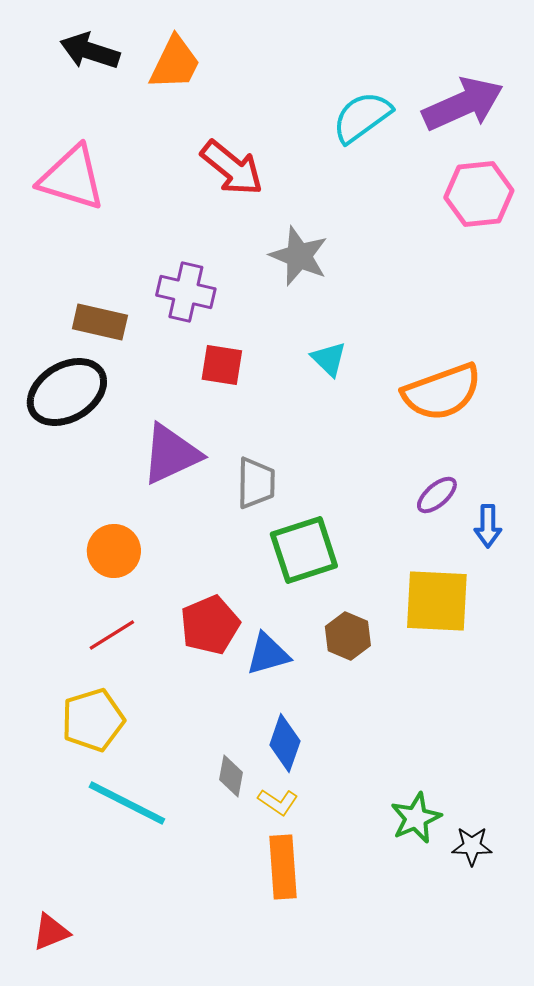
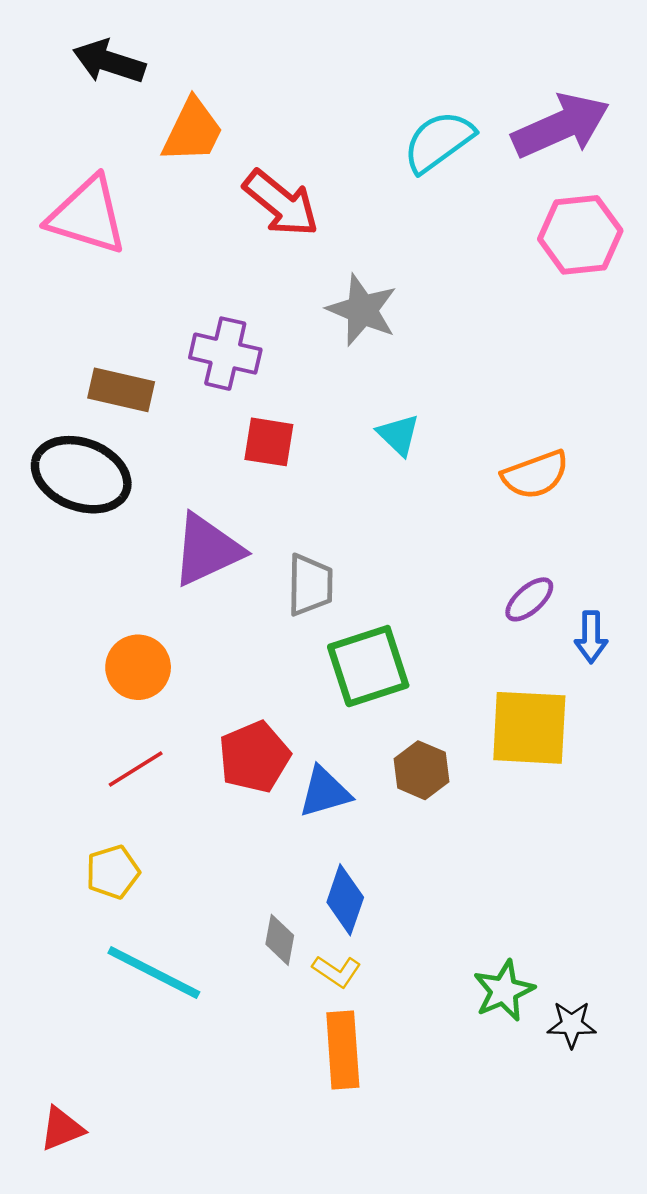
orange trapezoid: (175, 63) -> (193, 131), moved
black ellipse: (67, 392) -> (81, 475), turned 52
orange semicircle: (442, 392) -> (535, 475), size x0.7
yellow pentagon: (93, 720) -> (113, 872), size x0.7

